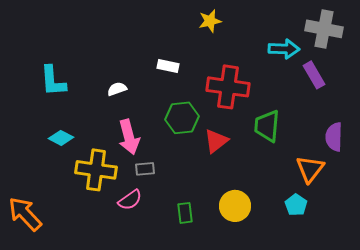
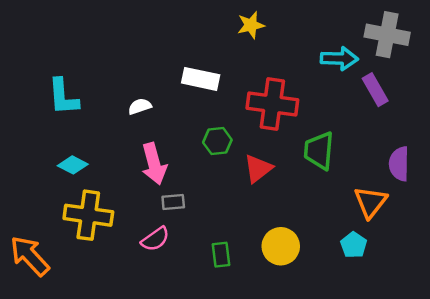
white rectangle: (168, 66) -> (201, 79), size x1.4
green hexagon: (182, 118) -> (217, 141), size x0.7
yellow cross: (96, 170) -> (88, 215), moved

